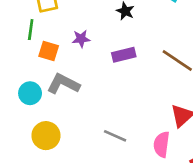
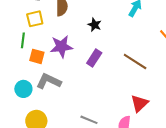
purple star: (81, 39) -> (61, 47), size x1.6
purple rectangle: (124, 55) -> (94, 58), turned -42

